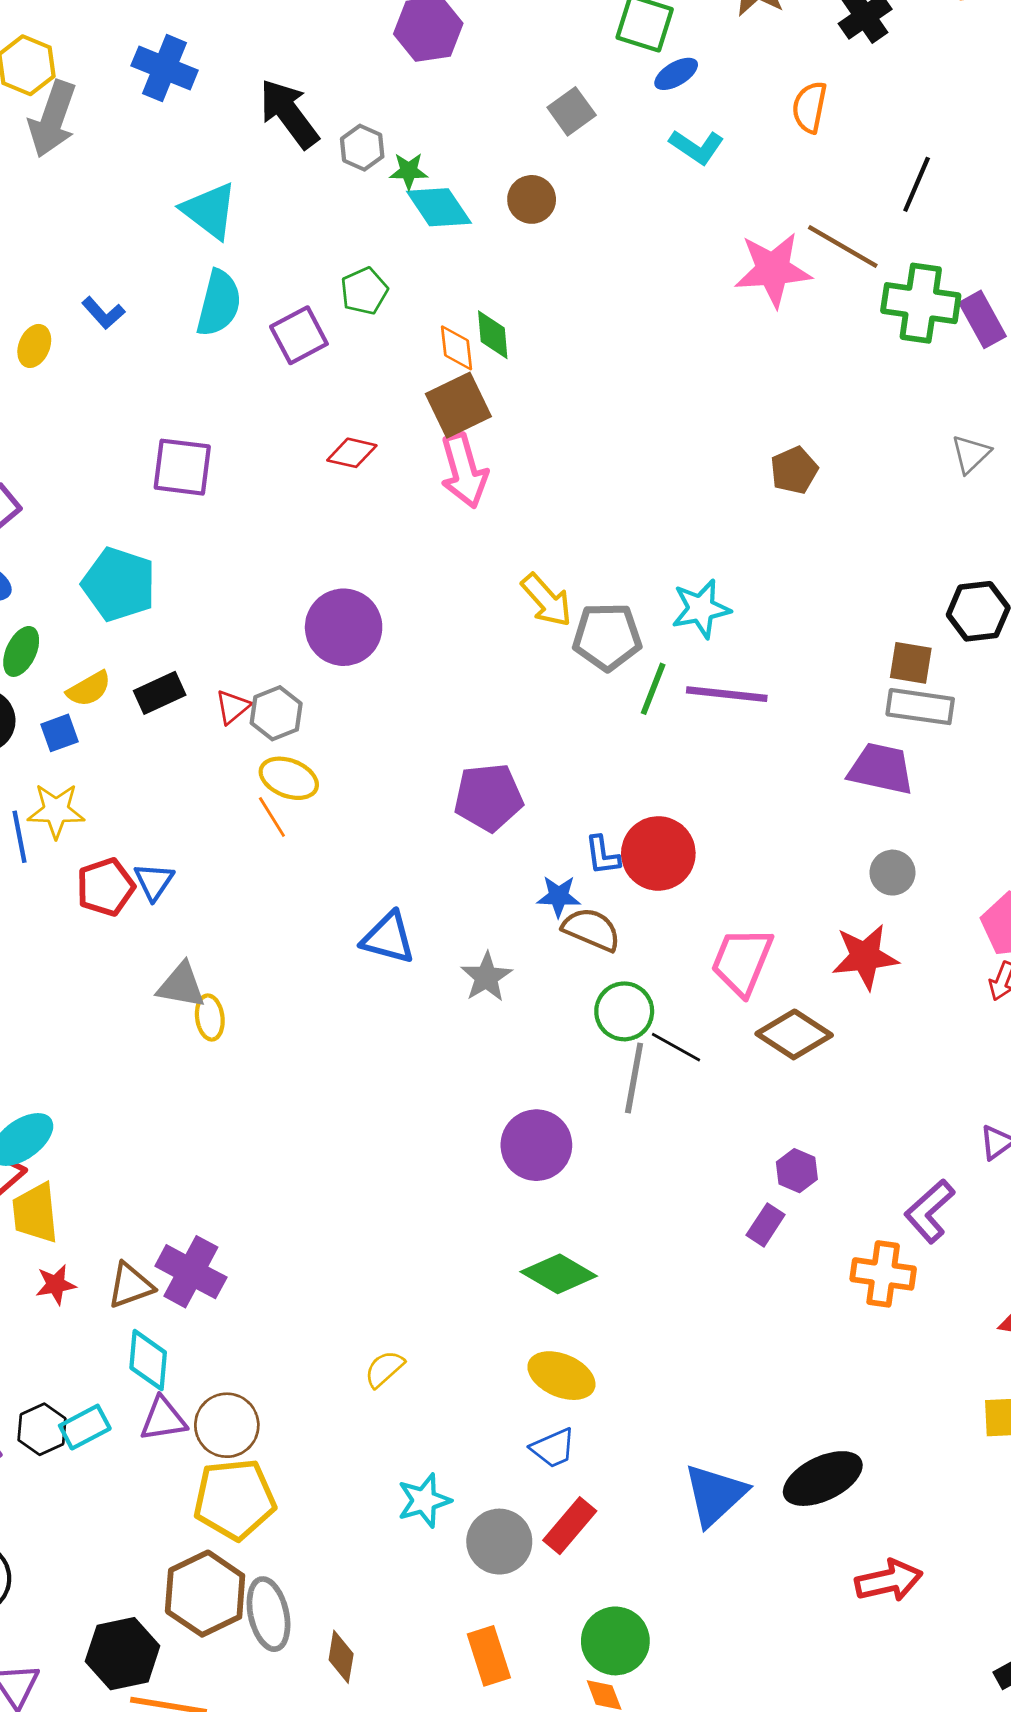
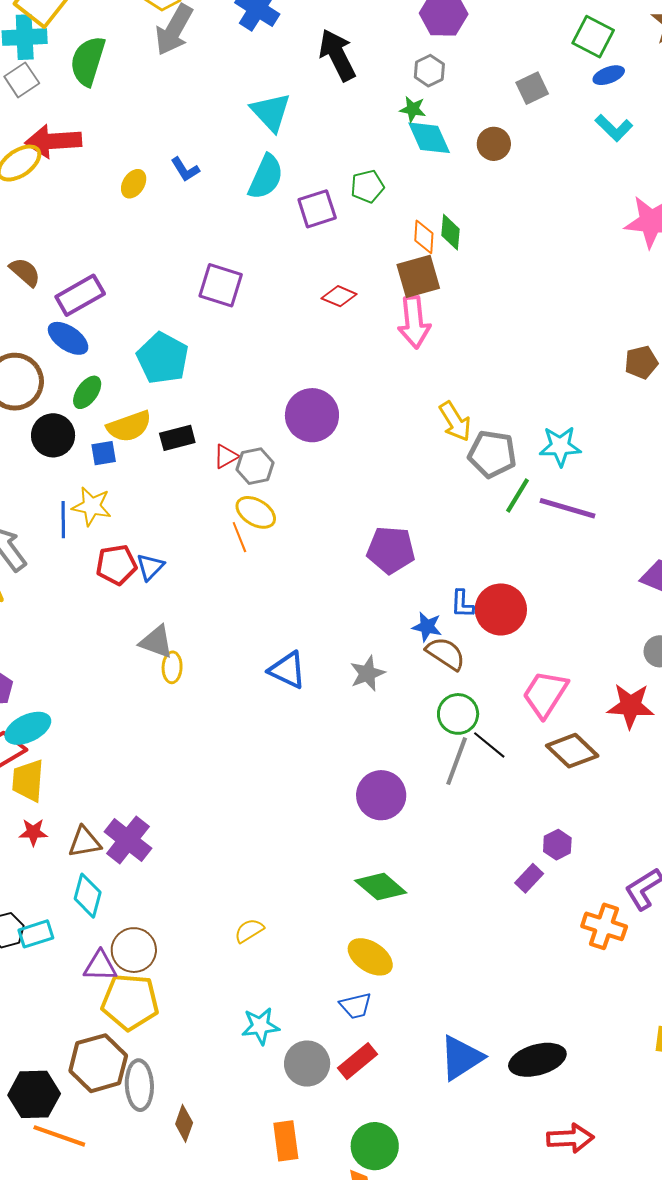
gray hexagon: (362, 148) -> (429, 71), moved
yellow semicircle: (89, 689) -> (129, 426), size x1.4
blue triangle: (388, 938) -> (287, 670), moved
purple triangle: (163, 1419) -> (100, 966), moved

